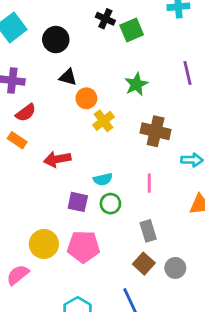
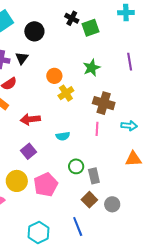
black triangle: (68, 77) -> (22, 58), moved, turned 48
pink line: (149, 183) -> (97, 129), moved
purple square: (78, 202) -> (28, 151), moved, turned 35
green circle: (110, 204) -> (76, 166), moved
pink pentagon: (83, 247) -> (46, 185), turned -30

